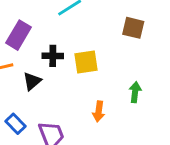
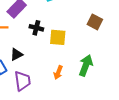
black triangle: (32, 81) -> (16, 54), moved
green arrow: (135, 92) -> (86, 65), size x1.5

